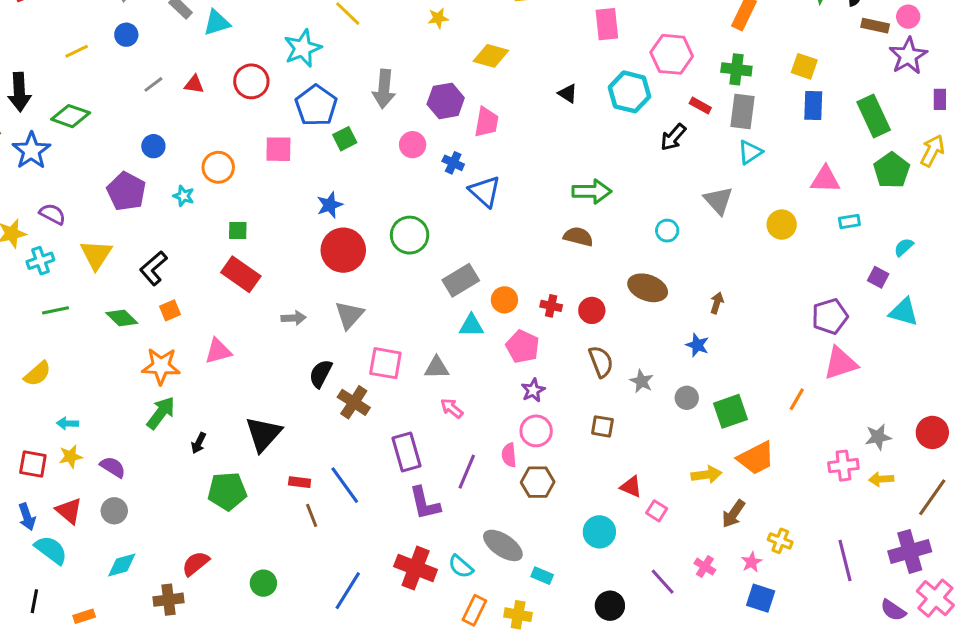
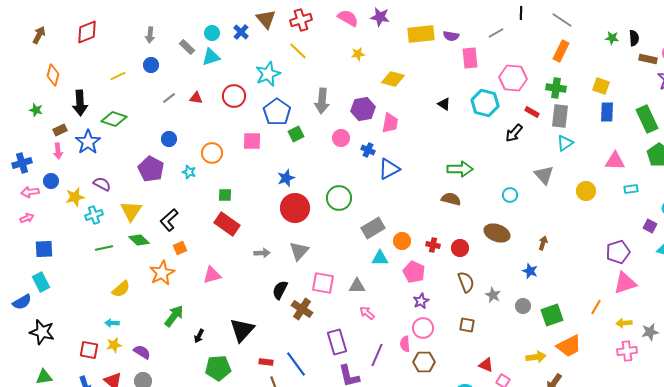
blue triangle: (485, 191) -> (389, 169), turned 50
green diamond: (122, 318) -> (139, 240), moved
orange star: (161, 366) -> (162, 273), moved, turned -30
yellow semicircle: (37, 374) -> (121, 289), moved
yellow arrow: (881, 479) -> (624, 323), moved

